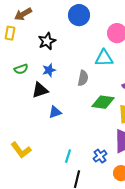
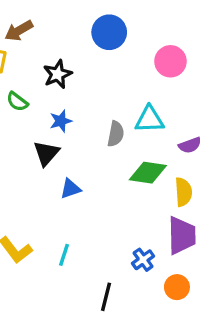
cyan triangle: (104, 58) -> (150, 119), moved
green semicircle: (21, 69) -> (17, 102), moved, turned 56
black triangle: (40, 90) -> (46, 153), turned -30
cyan line: (68, 156) -> (64, 255), moved

